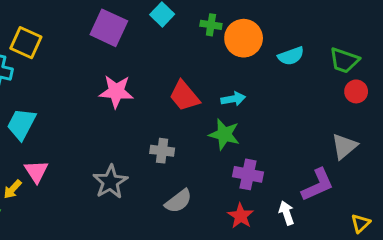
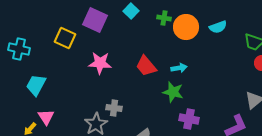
yellow square: (26, 43) -> (65, 38), moved
cyan semicircle: (291, 56) -> (218, 27), moved
gray cross: (162, 151) -> (114, 108), moved

